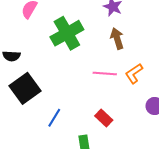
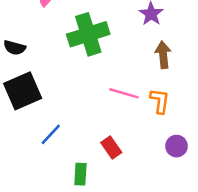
brown arrow: (117, 38) -> (163, 55), moved
orange L-shape: (134, 73) -> (160, 101), turned 120

